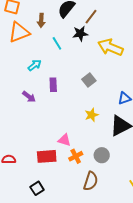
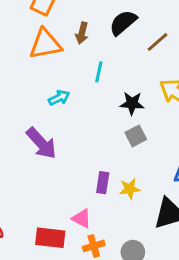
black star: (80, 34) -> (132, 103), moved
cyan line: (57, 43) -> (99, 72), turned 32
purple rectangle: (53, 85) -> (103, 183), moved
purple arrow: (29, 97) -> (41, 143), size x1.6

